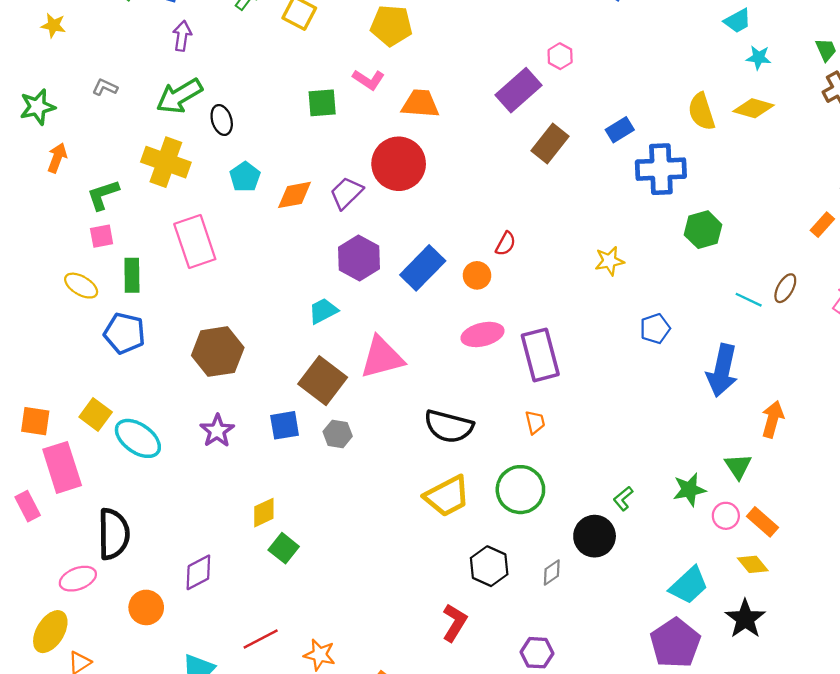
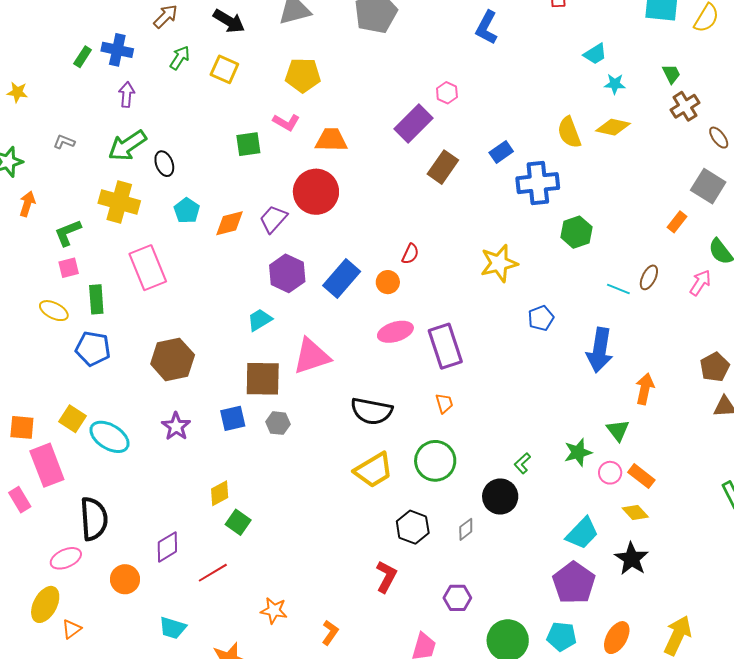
yellow star: (609, 261) -> (499, 263), size x1.5
brown square: (323, 381) -> (263, 379), turned -33
red line: (261, 639) -> (213, 573), moved

